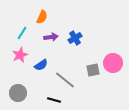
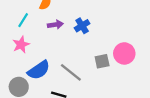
blue semicircle: (41, 65) -> (39, 70), moved, size x1.5

